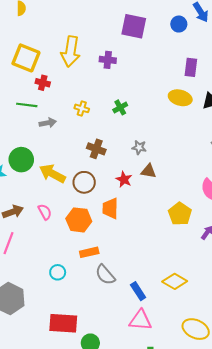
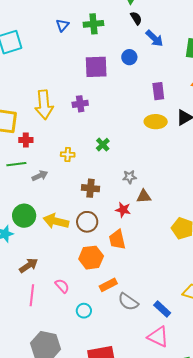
blue circle: (179, 24) -> (129, 57), moved
pink semicircle: (45, 212) -> (62, 286), moved
pink triangle: (140, 320) -> (158, 337), moved, turned 35

